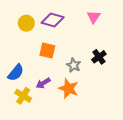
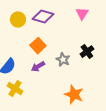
orange square: (47, 51) -> (38, 46), turned 35
purple arrow: (43, 83) -> (38, 67), moved
orange star: (68, 88) -> (74, 95), moved

